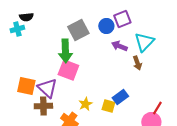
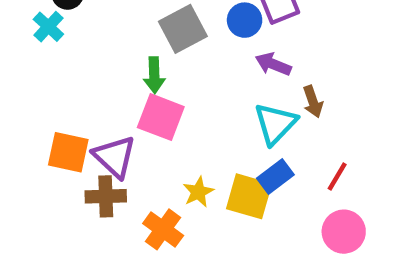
cyan cross: (17, 29) -> (48, 27), turned -32
cyan triangle: (144, 42) -> (275, 124), moved
green arrow: (65, 51) -> (154, 75), size x0.7
yellow square: (108, 106) -> (249, 196), size x1.5
red line: (157, 108) -> (337, 177), moved

